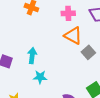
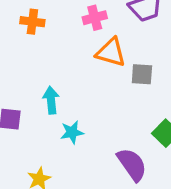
gray square: (88, 52) -> (142, 74), turned -32

